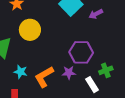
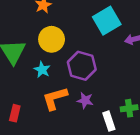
purple hexagon: (81, 52) -> (82, 66), moved
cyan star: (21, 72) -> (42, 70), moved

